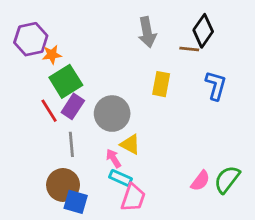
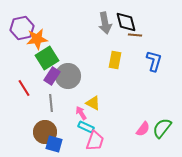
black diamond: (203, 31) -> (126, 22), moved, turned -50
orange star: (52, 55) -> (37, 39), size x1.5
red line: (49, 111) -> (24, 88), moved
gray circle: (112, 114) -> (68, 76), moved

